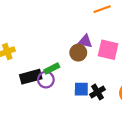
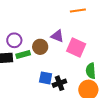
brown circle: (78, 53) -> (40, 47), moved
purple circle: (46, 80) -> (14, 40), moved

